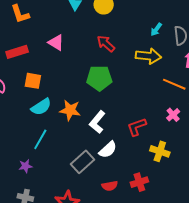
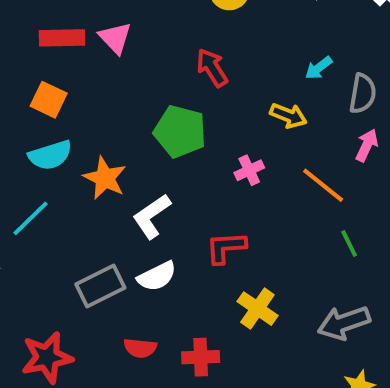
red rectangle: (17, 52) -> (62, 38), moved
yellow arrow: (148, 56) -> (288, 116), size x0.7
pink cross: (173, 115) -> (249, 170), moved

